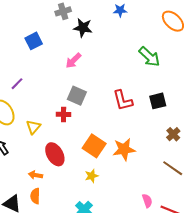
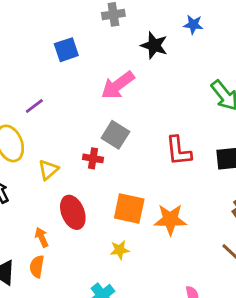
black star: (83, 28) -> (154, 45), moved
pink arrow: (73, 61) -> (118, 85), size x1.4
orange square: (94, 146) -> (129, 209), turned -30
orange arrow: (36, 175) -> (42, 237), turned 48

